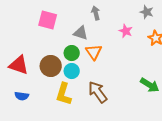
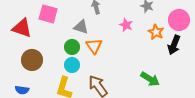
red triangle: (19, 65) -> (22, 28), moved
brown circle: (51, 66) -> (32, 60), moved

